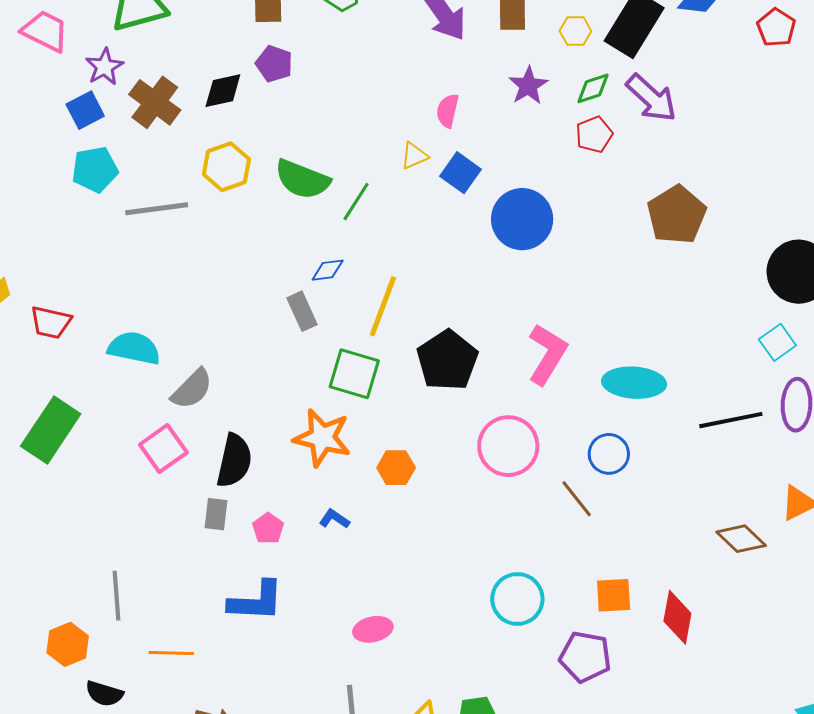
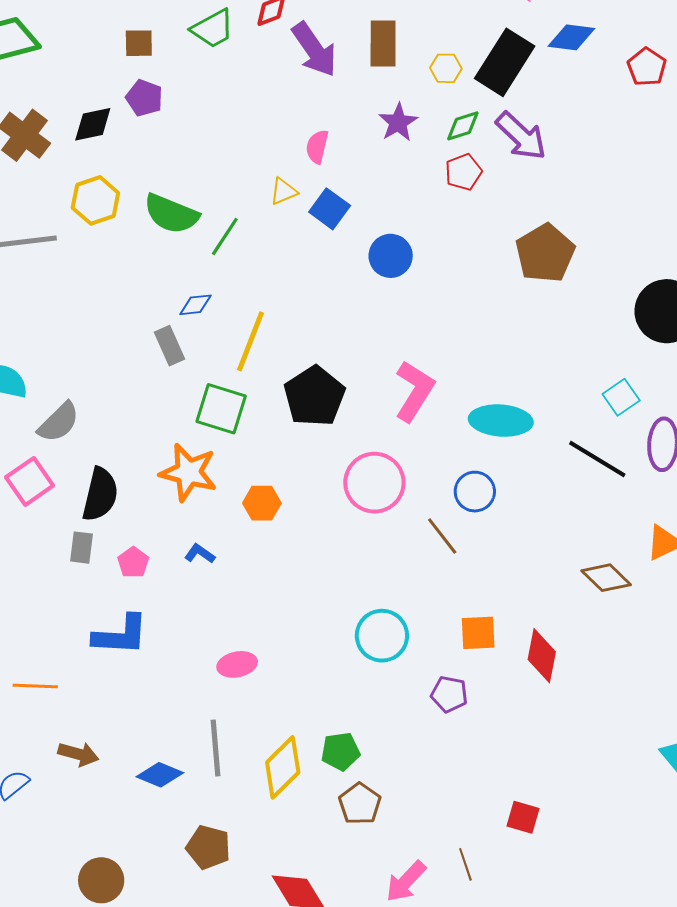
blue circle: (522, 219) -> (391, 256), size x0.7
cyan square: (777, 342) -> (621, 397), moved
black line: (731, 420) -> (597, 459), turned 42
purple pentagon: (585, 657) -> (449, 694), size x0.7

